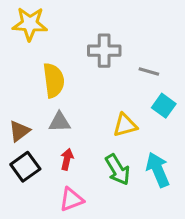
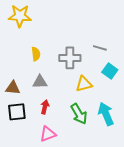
gray cross: (104, 51) -> (70, 58), moved
yellow semicircle: (54, 80) -> (36, 54), size x0.6
brown triangle: (19, 131) -> (13, 88), turned 42
black square: (25, 167) -> (17, 112), turned 30

